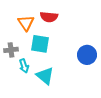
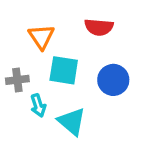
red semicircle: (49, 17) -> (99, 27), moved
blue circle: (87, 55) -> (113, 80), moved

